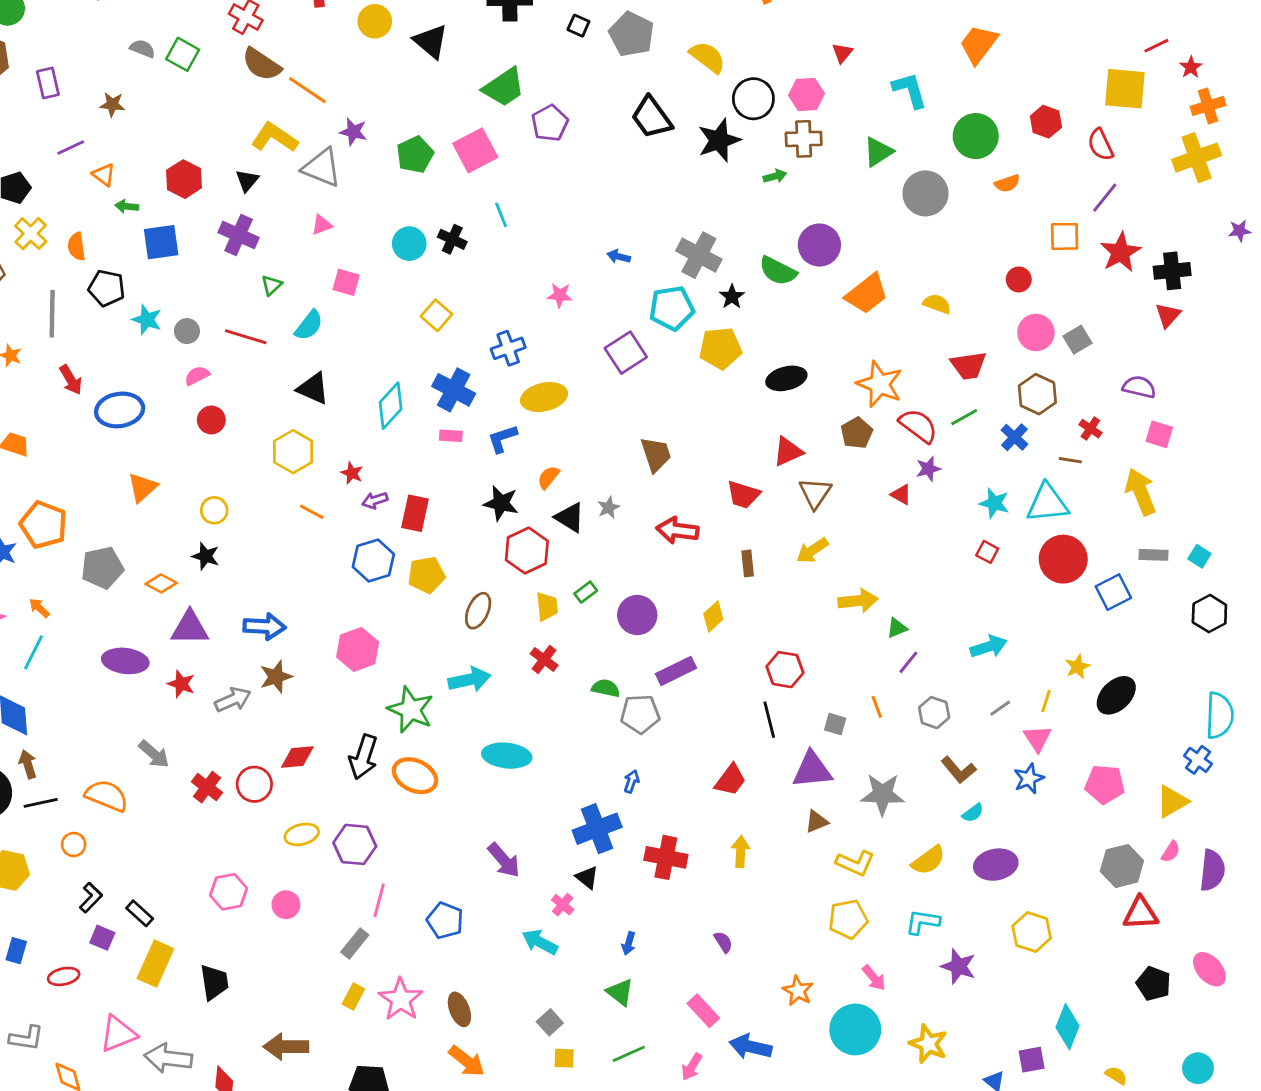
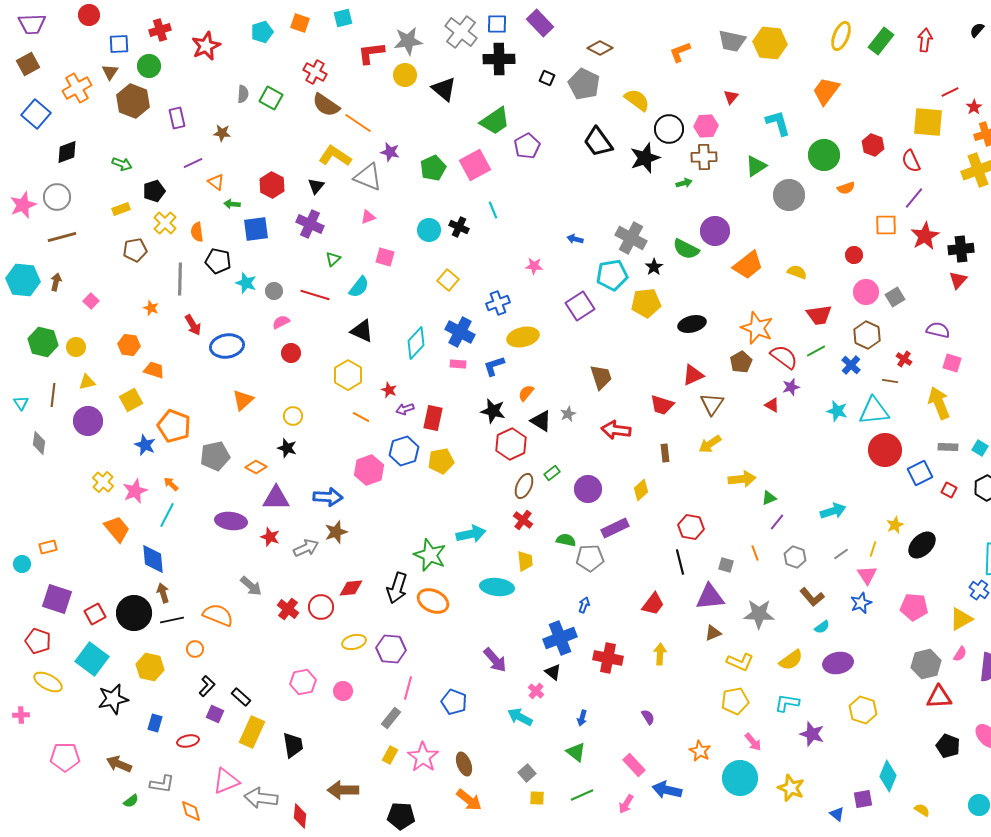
gray semicircle: (142, 49) -> (243, 94), turned 72
red square: (987, 552) -> (949, 490), moved
yellow trapezoid: (547, 606) -> (525, 561), moved
brown ellipse: (478, 611) -> (524, 486), moved
pink hexagon: (358, 649) -> (369, 470), moved

